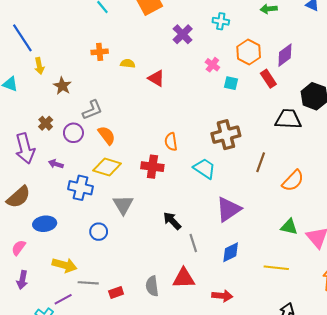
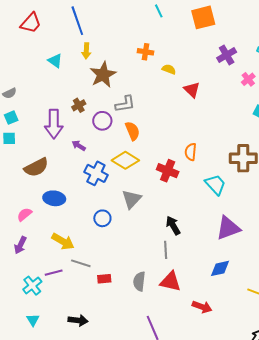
pink cross: (212, 65) -> (248, 79), moved
brown star: (62, 86) -> (103, 75), size x1.5
gray line: (193, 243) -> (166, 250), moved

